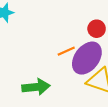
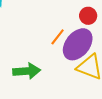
orange line: (66, 51) -> (58, 37), turned -30

